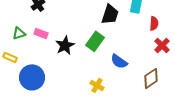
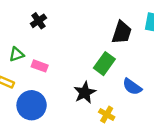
pink rectangle: (41, 33) -> (40, 66), moved
black star: (65, 45) -> (85, 93), moved

